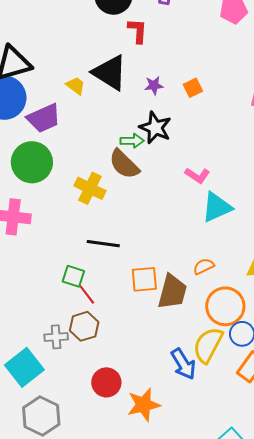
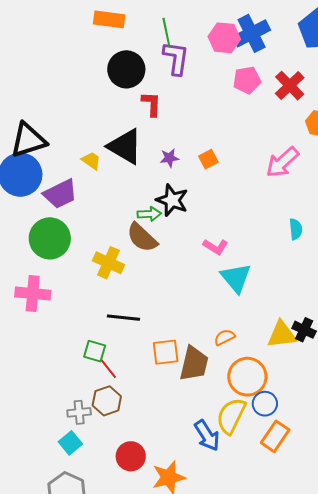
cyan triangle: (217, 207) -> (236, 278), turned -44
cyan square: (24, 367) -> (70, 443), moved, size x0.6

